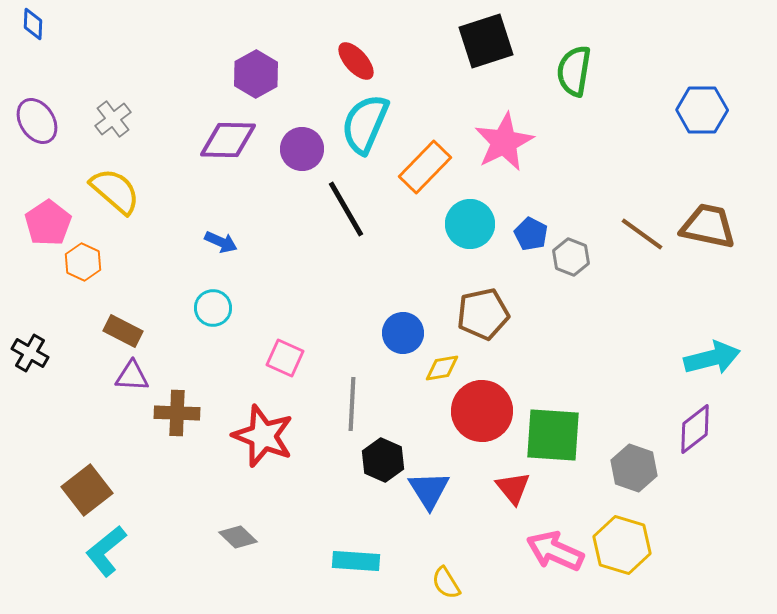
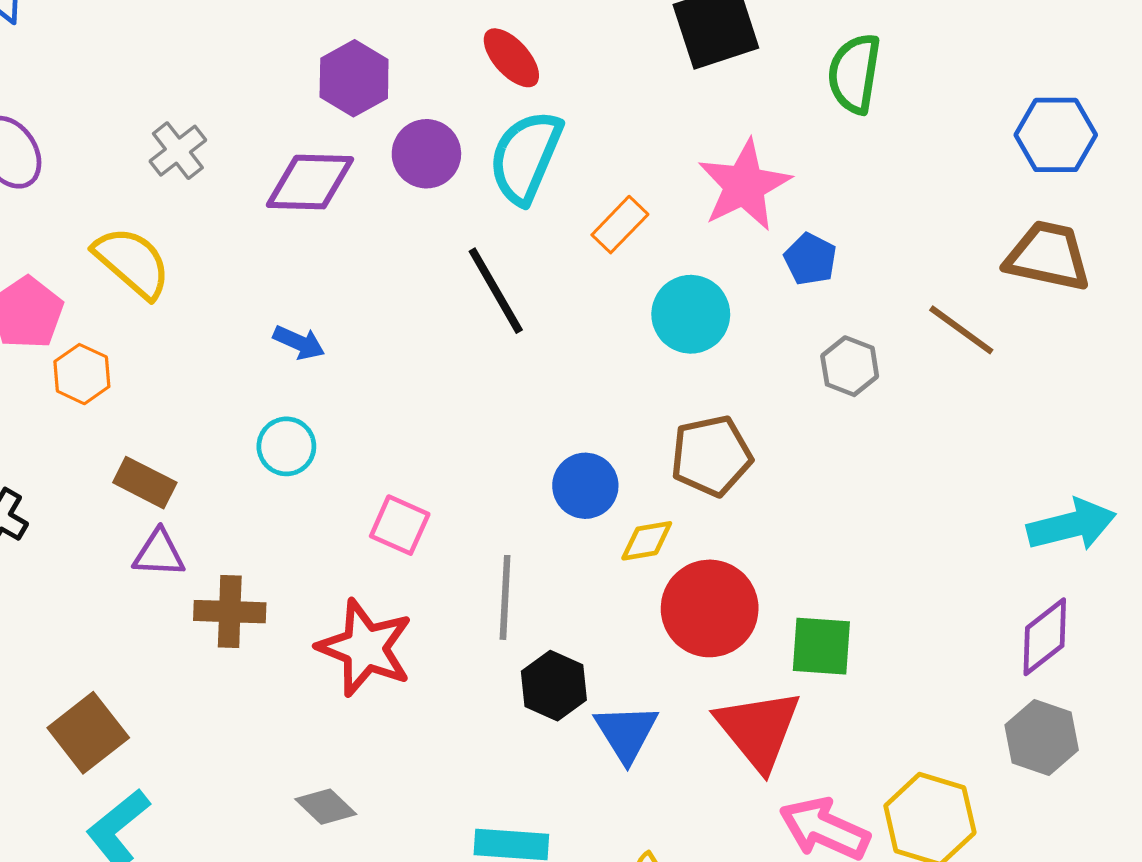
gray cross: (113, 119) -> (178, 151), moved
purple circle: (302, 149) -> (426, 154), moved
orange rectangle: (425, 167) -> (620, 225), size x0.7
brown trapezoid: (708, 226) -> (1048, 256), moved
blue pentagon: (531, 234) -> (810, 259), moved
green square: (553, 435) -> (821, 646), size x0.7
gray hexagon: (634, 468) -> (1042, 737), moved
red triangle: (513, 488) -> (758, 730), size x1.6

